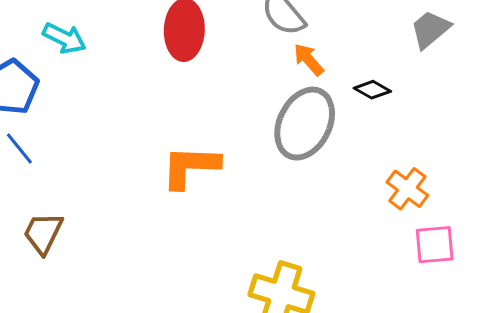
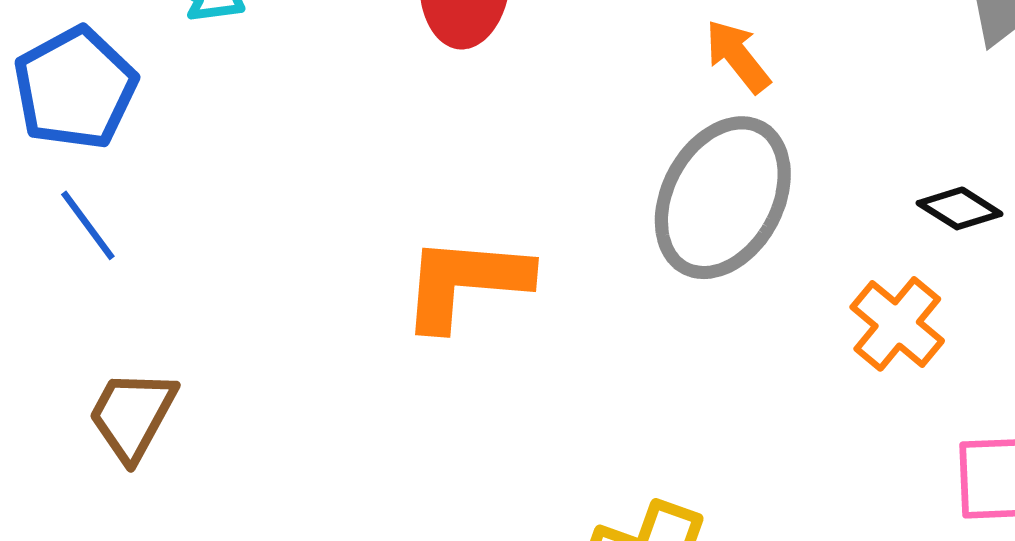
black diamond: (372, 90) -> (960, 208), moved
orange cross: (407, 189) -> (897, 324), moved

